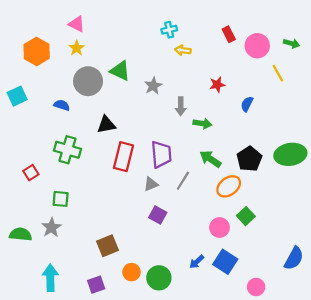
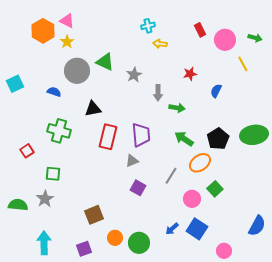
orange hexagon: (37, 51) -> (43, 31), moved
gray line: (183, 181) -> (171, 176), moved

